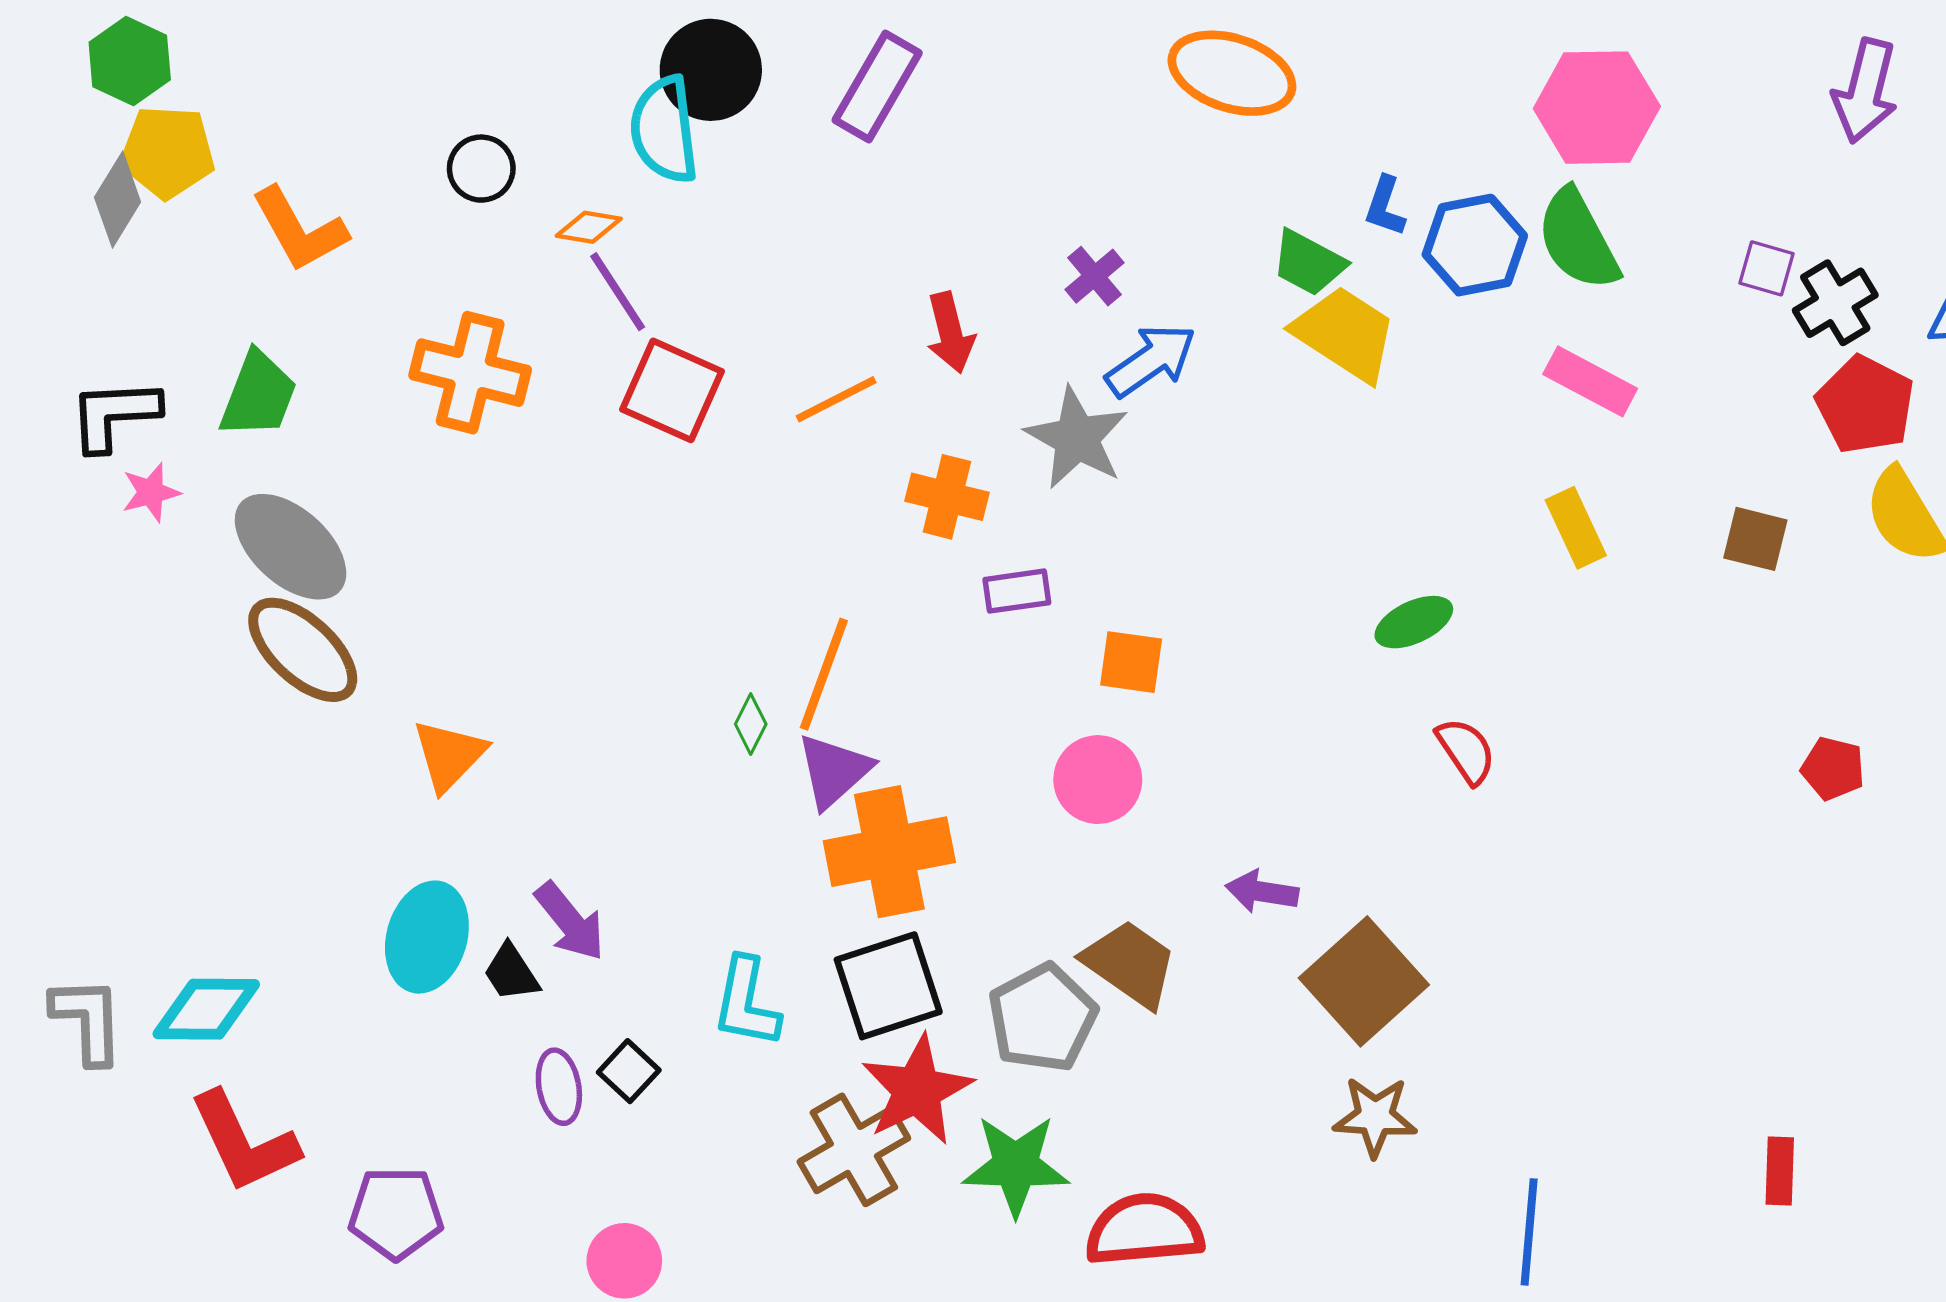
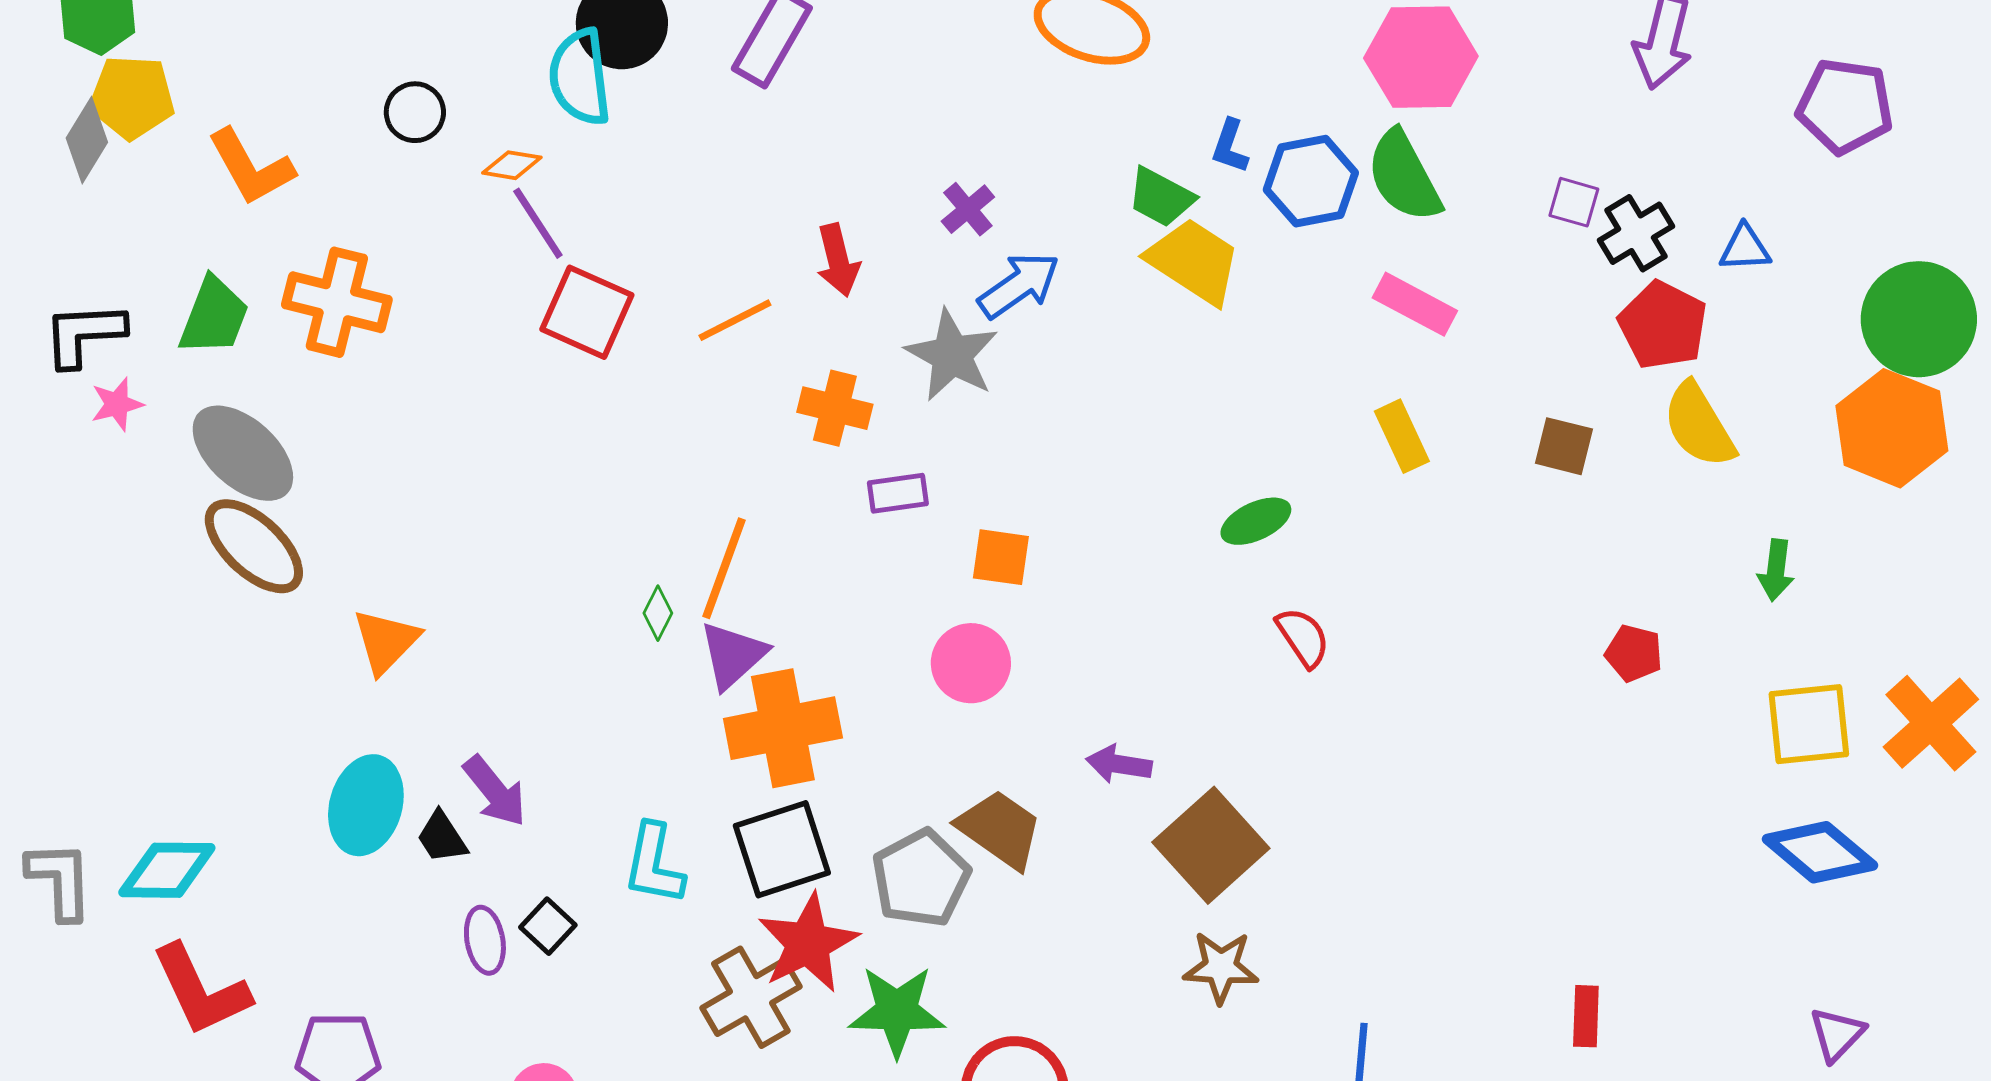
orange cross: (470, 373) -> (337, 302), moved

